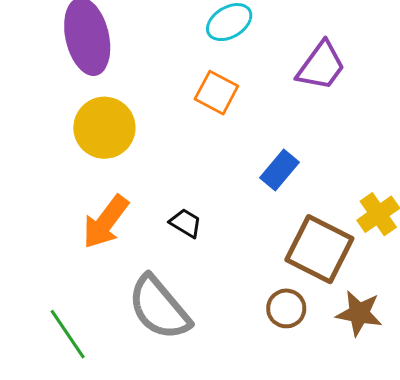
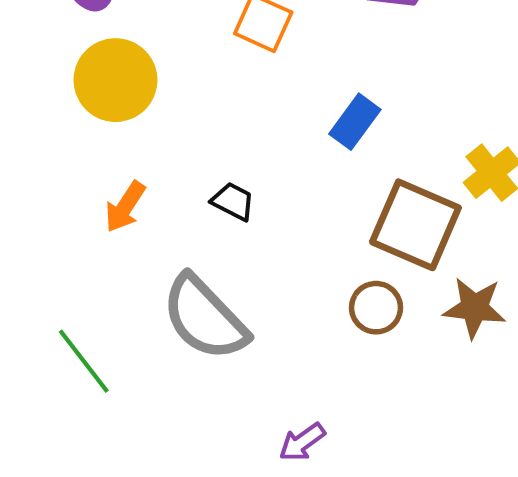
orange arrow: (106, 222) -> (125, 207), size x0.7

